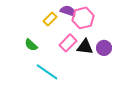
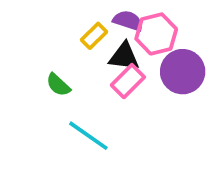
black triangle: (85, 47) -> (124, 57), moved
purple circle: (104, 48) -> (183, 72), moved, size x1.5

